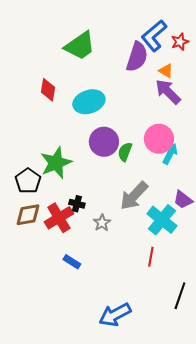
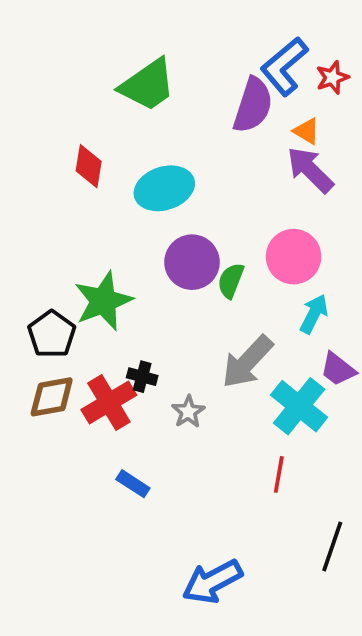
cyan arrow: (170, 154) -> (314, 314), moved

